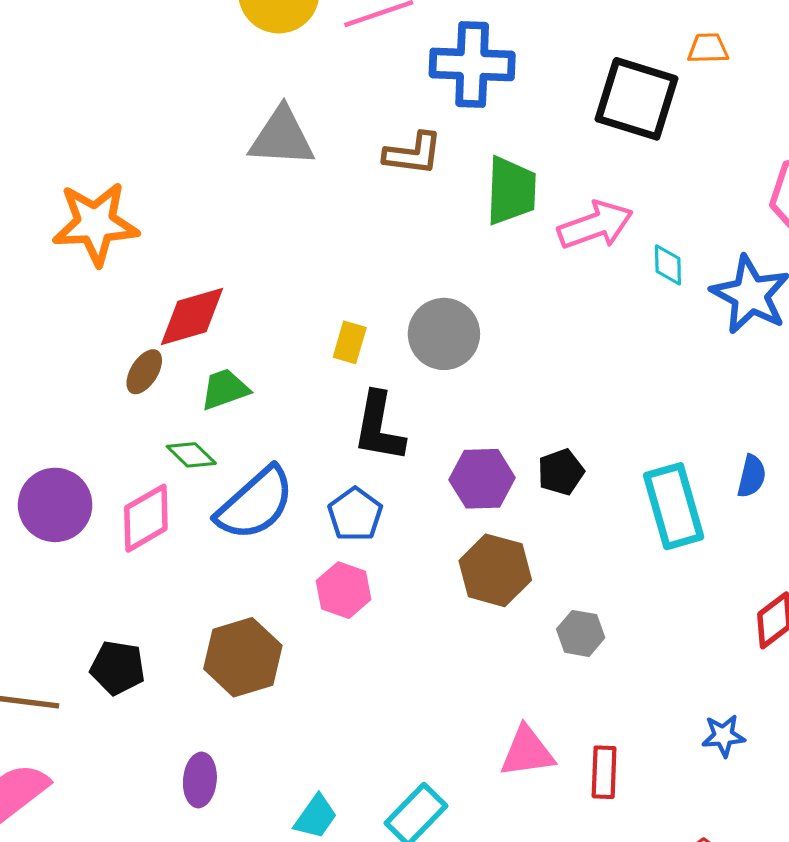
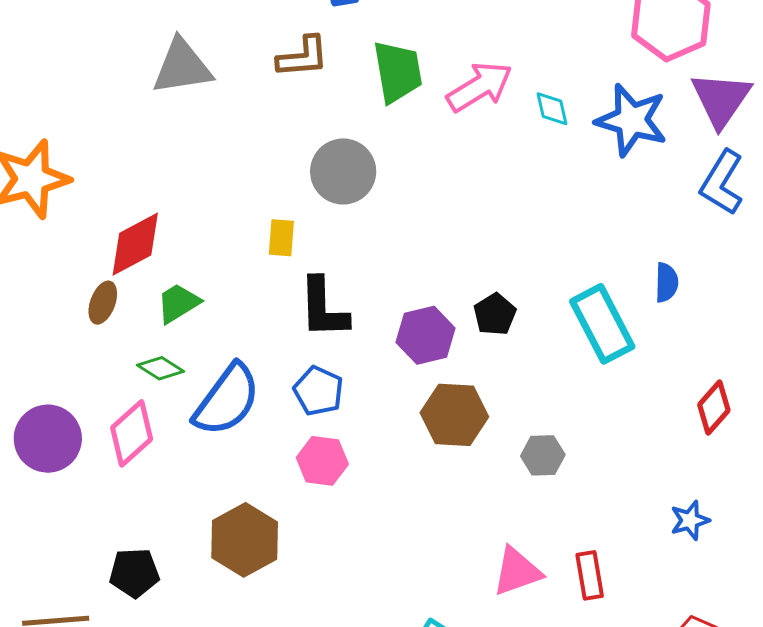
gray circle: (444, 334) -> (343, 171), moved

